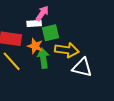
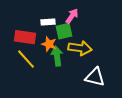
pink arrow: (42, 13) -> (72, 16), moved
white triangle: (82, 67) -> (95, 77), moved

